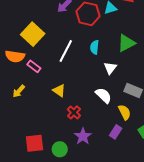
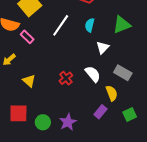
yellow triangle: (59, 91) -> (29, 81), moved
red cross: (74, 112) -> (66, 78), moved
purple star: (83, 136) -> (68, 122), moved

